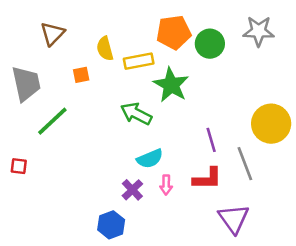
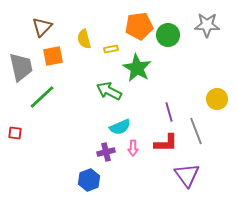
yellow rectangle: (139, 61) -> (111, 49), size x0.6
orange square: (81, 75) -> (53, 56), moved, size x1.5
yellow circle: (271, 124) -> (217, 99), size x0.7
purple cross: (132, 190) -> (106, 152), turned 30

